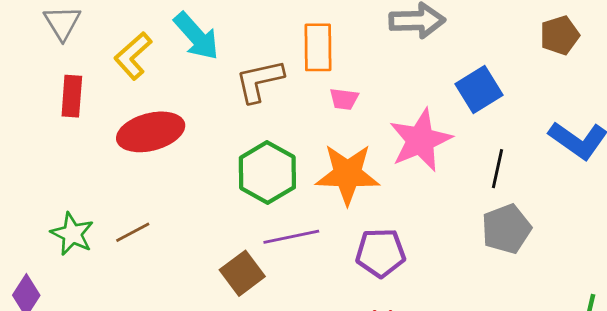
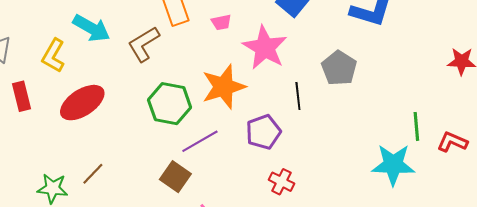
pink trapezoid: (344, 99) -> (221, 22), moved
black line: (498, 169) -> (298, 96), moved
gray pentagon: (506, 229) -> (339, 68), moved

